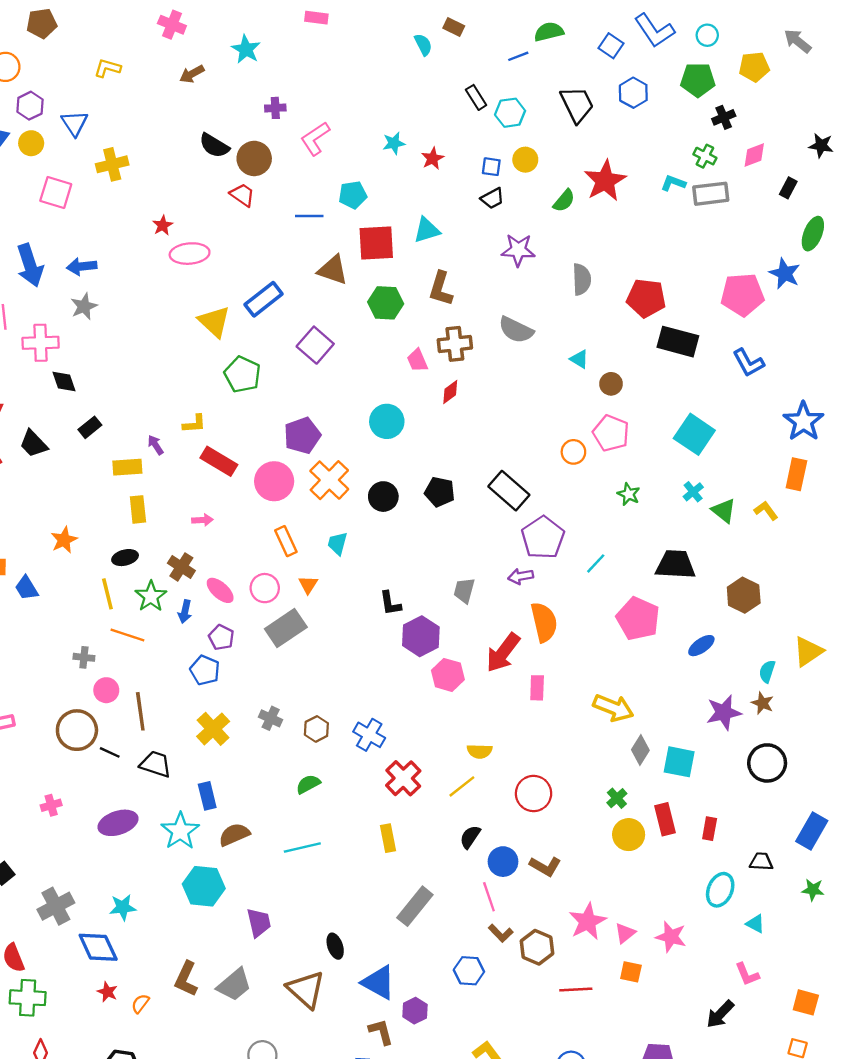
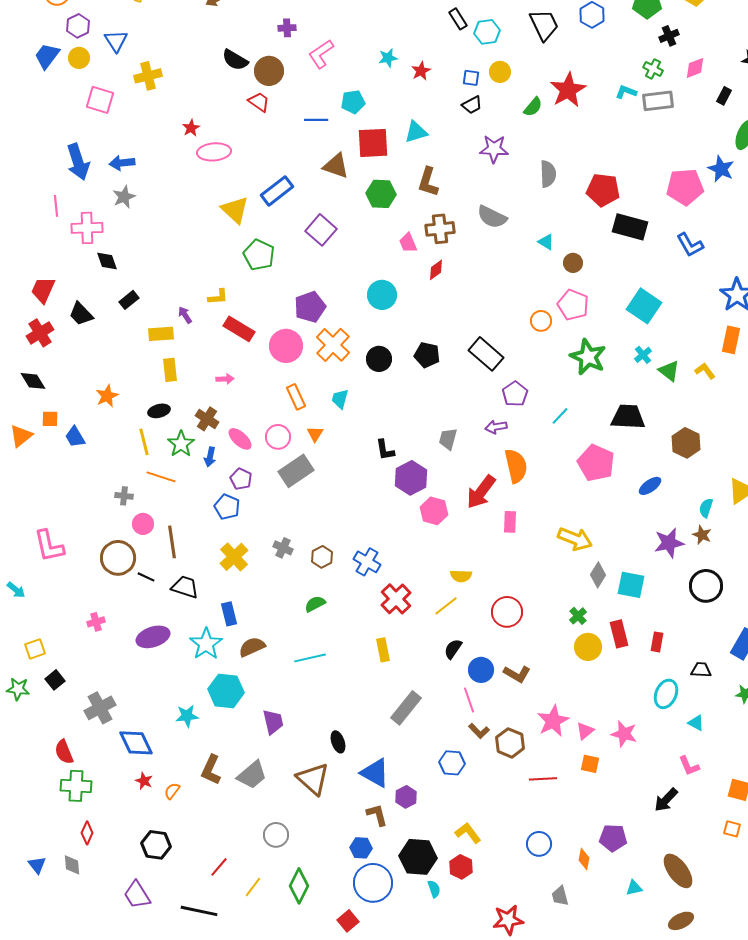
green star: (629, 494) -> (588, 357), size x1.8
purple pentagon: (543, 538) -> (515, 394), size x0.7
cyan star: (123, 907) -> (187, 716), moved

